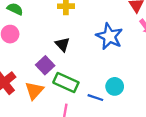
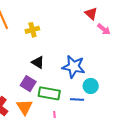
blue star: (109, 36) -> (74, 67), moved

